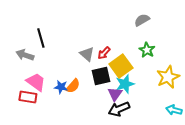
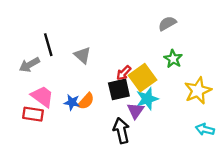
red arrow: (104, 53) -> (124, 73), moved
gray triangle: (87, 54) -> (82, 55), moved
gray arrow: (25, 55) -> (29, 65), turned -48
black arrow: (119, 109) -> (121, 131), moved, turned 100

